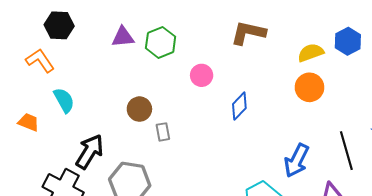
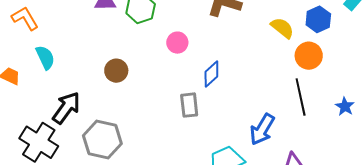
yellow semicircle: (311, 53) -> (282, 28), turned 55
orange circle: (309, 87) -> (309, 56), moved
gray rectangle: (163, 132) -> (189, 105), moved, size x1.4
black line: (346, 151) -> (301, 97), moved

